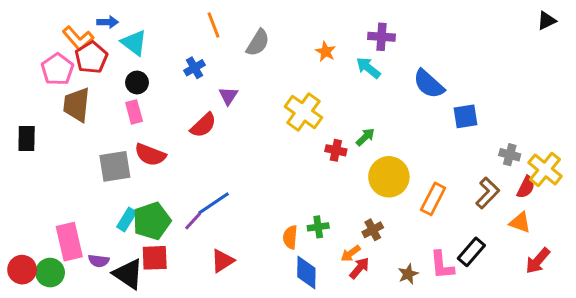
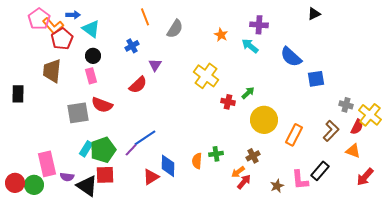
black triangle: (547, 21) -> (314, 14), moved
pink pentagon: (57, 69) -> (39, 19), moved
blue diamond: (306, 273) -> (168, 166), moved

